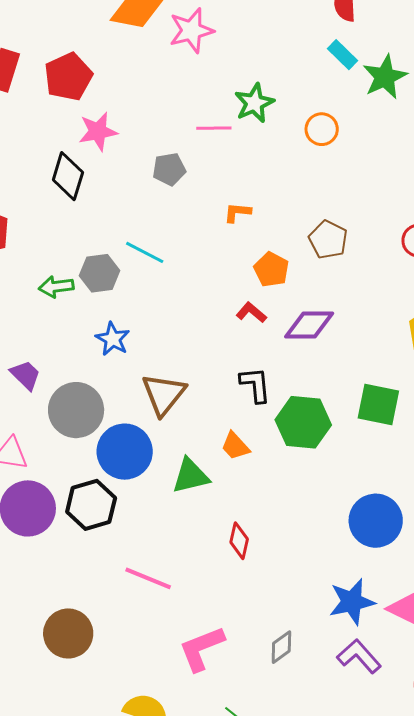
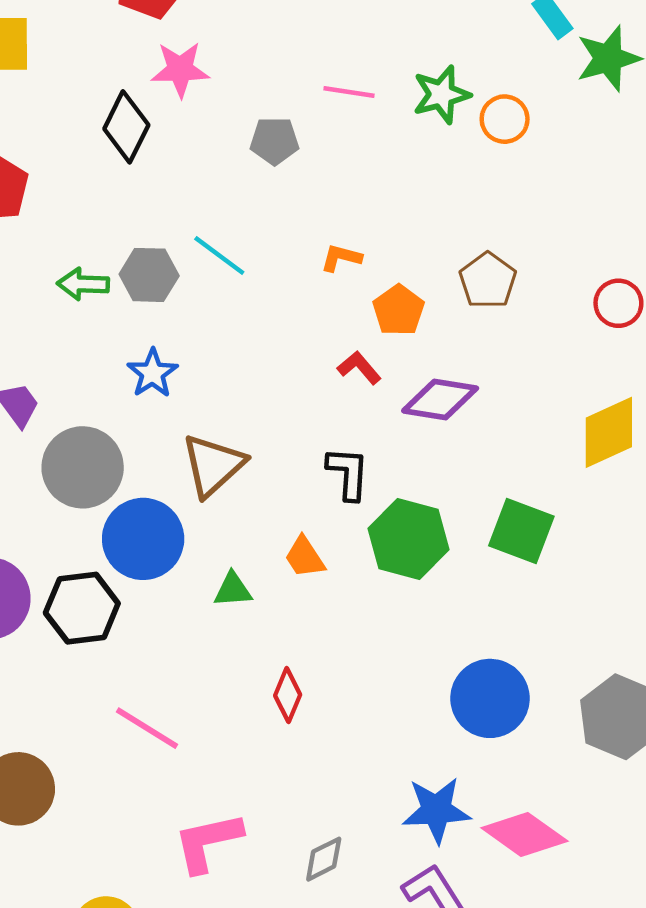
green star: (254, 103) -> (441, 94), moved
orange L-shape: (237, 212) -> (341, 258), moved
green triangle: (191, 476) -> (233, 590), size x0.7

